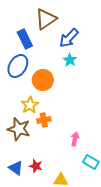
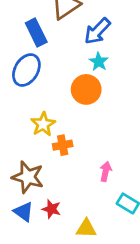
orange circle: (43, 80) -> (86, 89), moved
brown star: (19, 129) -> (28, 177), moved

